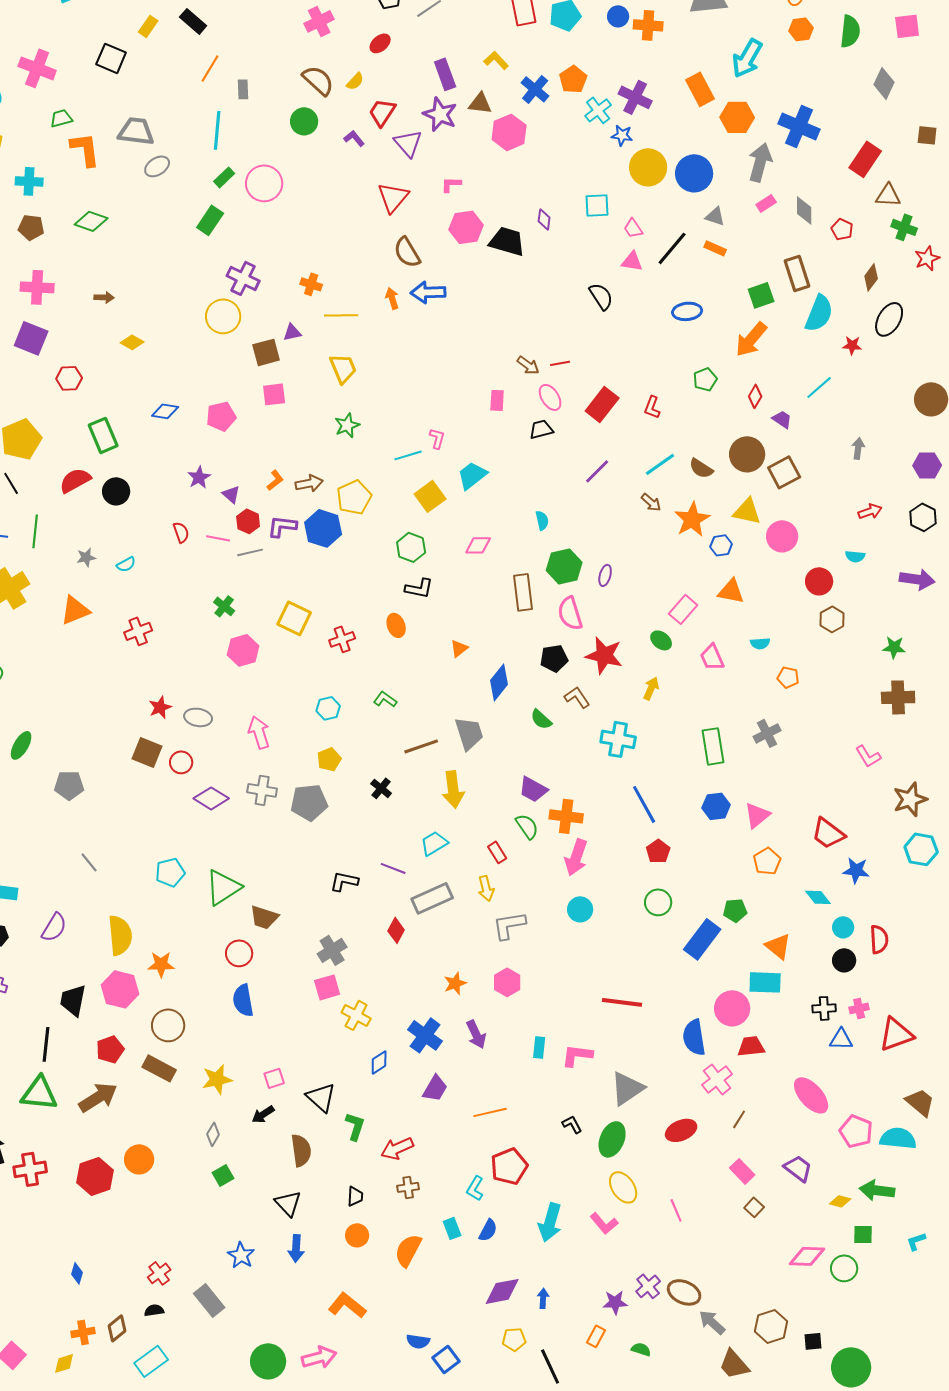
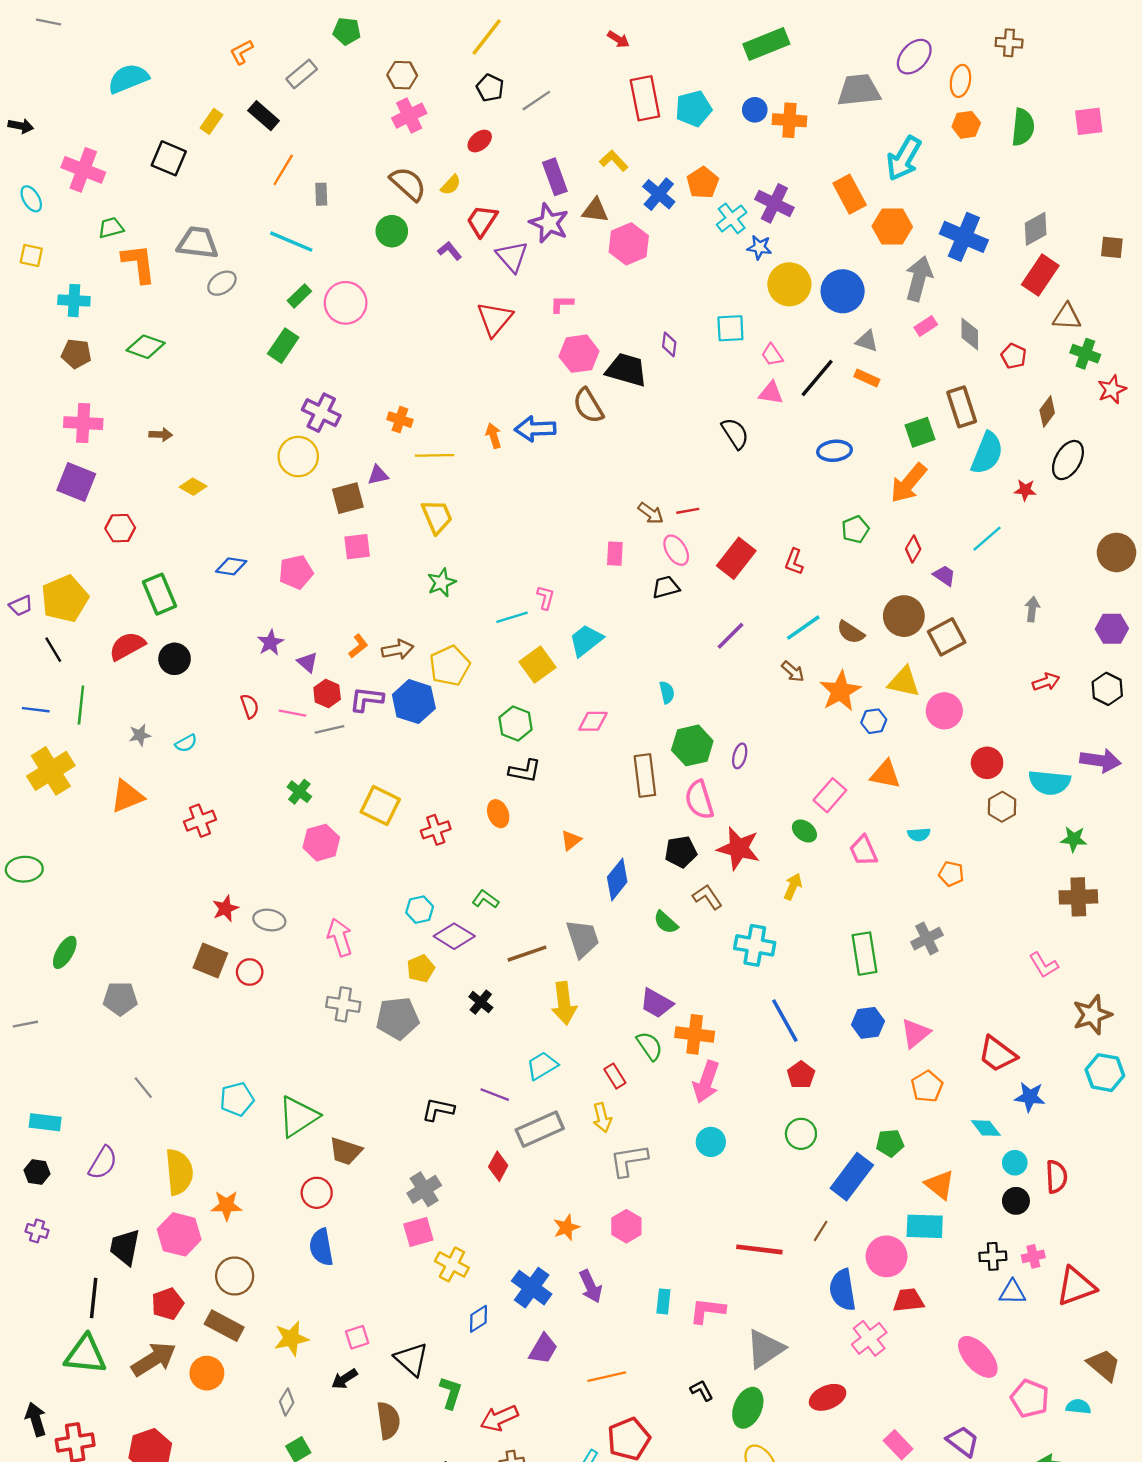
gray diamond: (884, 83) -> (1036, 229), moved, turned 36
cyan line: (217, 130) -> (291, 242), turned -72
brown semicircle: (407, 252) -> (588, 406), moved
cyan semicircle: (855, 556) -> (1049, 782), moved, size x1.8
purple diamond: (211, 798) -> (454, 936), moved
brown line: (739, 1119) -> (821, 1231), moved
cyan semicircle: (898, 1138) -> (1078, 1407), size x0.6
orange circle: (139, 1159) -> (207, 1373), moved

